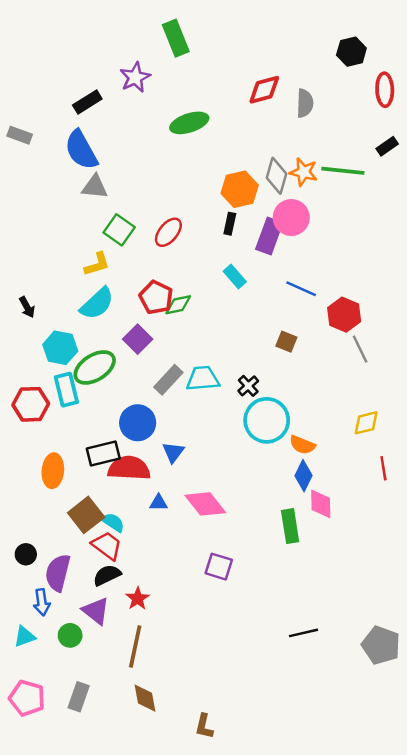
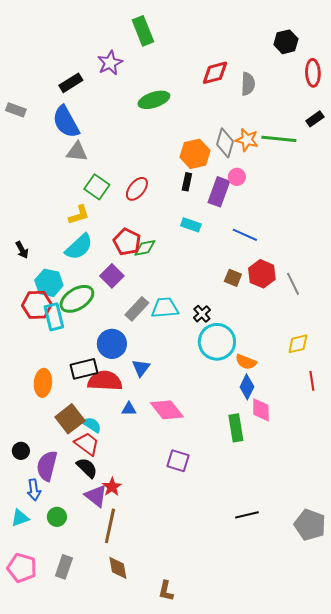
pink circle: (291, 218) -> (237, 177), size x0.6
cyan rectangle: (235, 277) -> (191, 225), turned -30
red hexagon: (344, 315) -> (262, 274), moved
red hexagon: (31, 404) -> (37, 305), moved
black semicircle: (107, 575) -> (87, 468), turned 70
purple triangle: (96, 611) -> (96, 496), moved

